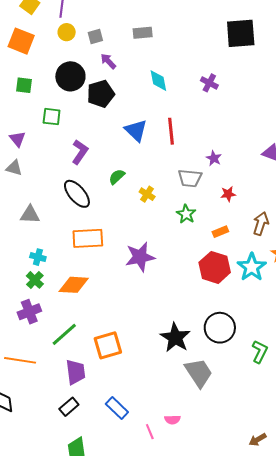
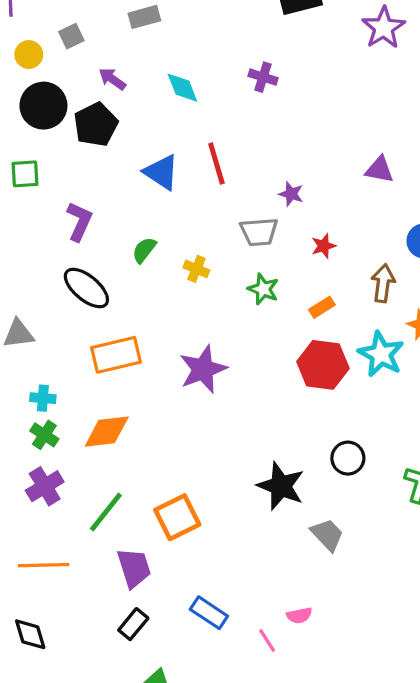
yellow circle: (67, 32) -> (29, 55), moved
purple arrow: (108, 61) -> (112, 79), moved
black circle: (220, 328) -> (348, 458), size x0.7
gray trapezoid: (199, 373) -> (327, 535), size x0.7

